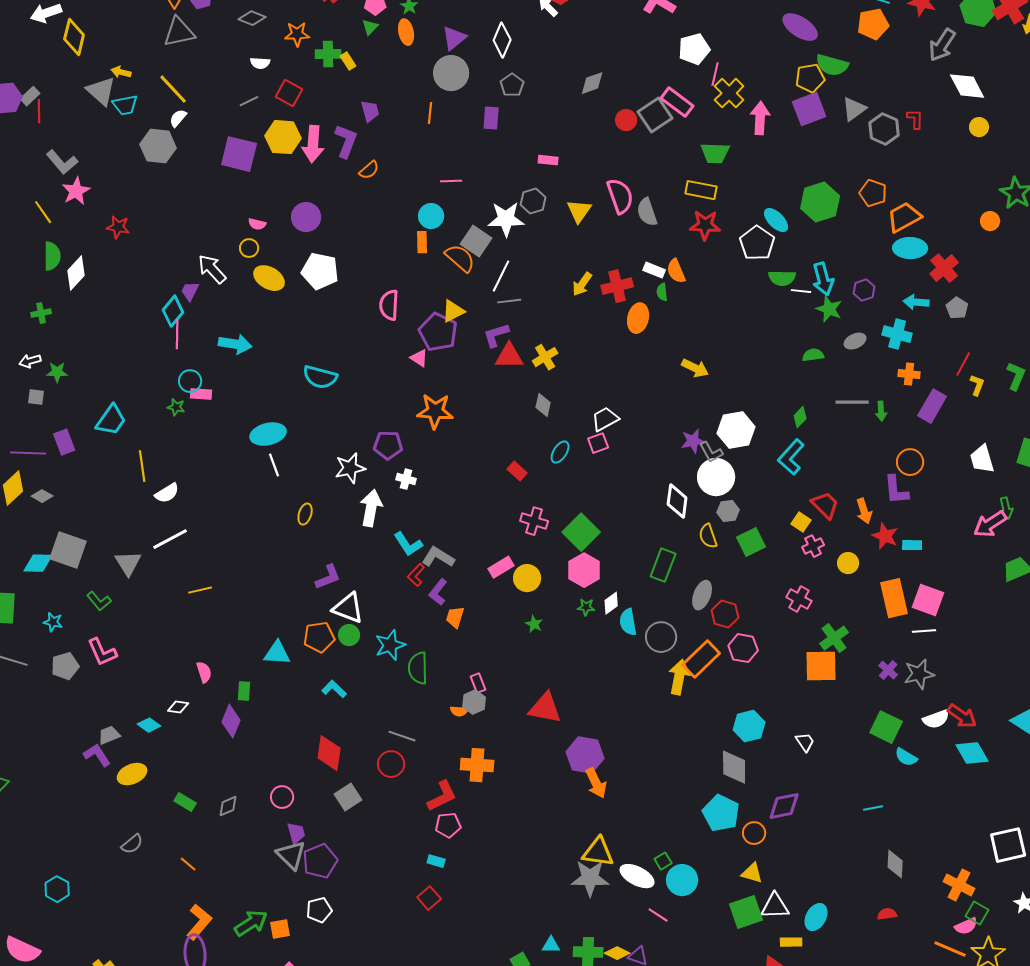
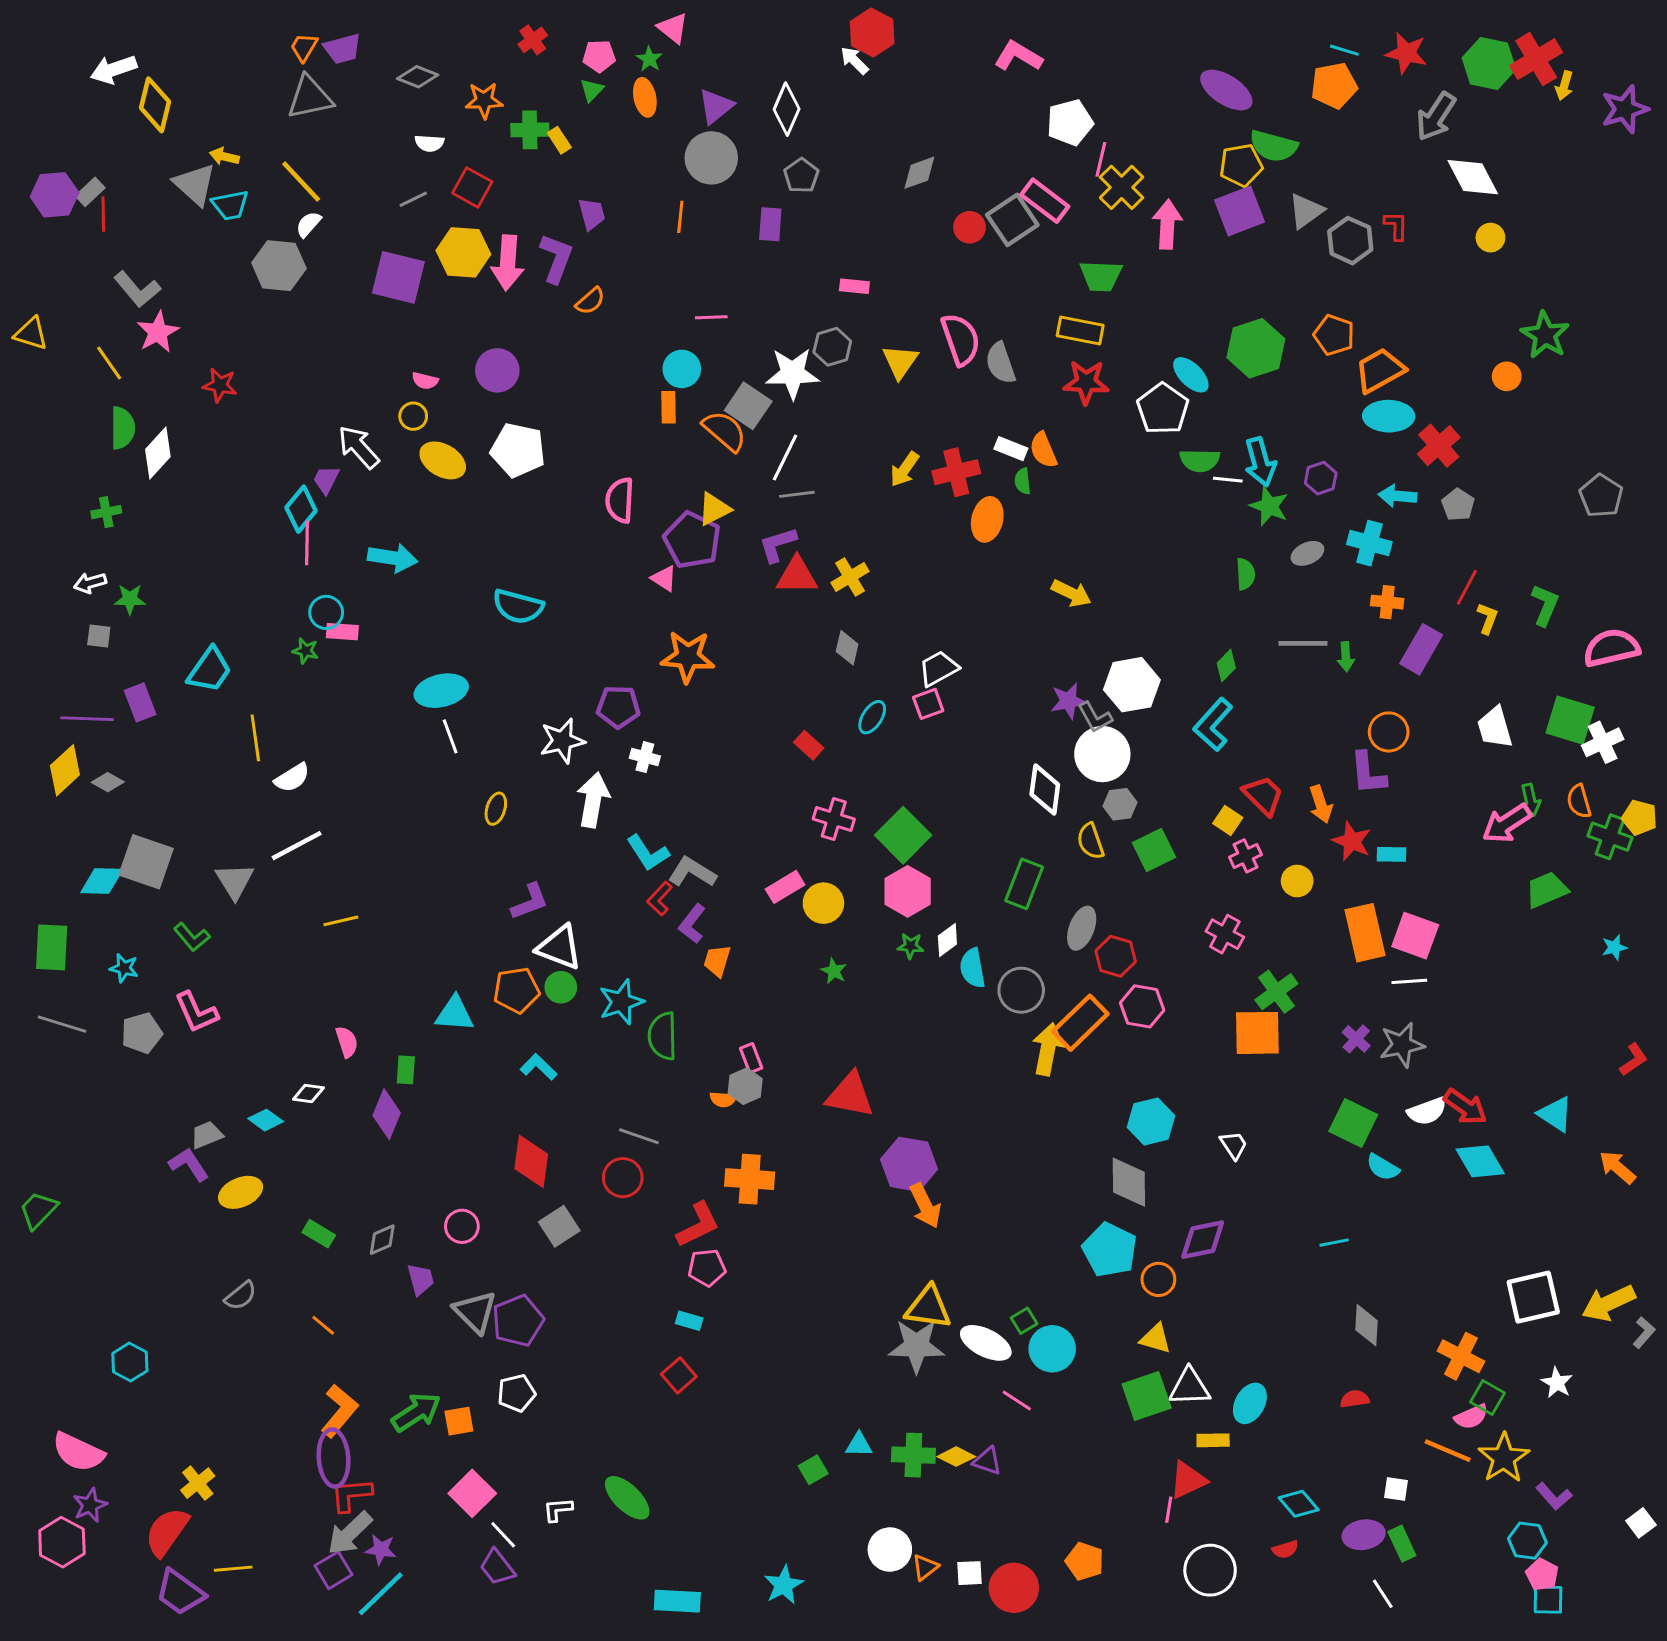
green semicircle: (813, 355) -> (1245, 574), turned 95
purple trapezoid: (296, 833) -> (421, 1279), moved

